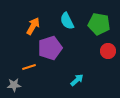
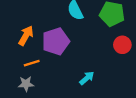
orange arrow: (33, 26) -> (26, 36), moved
gray star: (14, 85) -> (26, 84), moved

